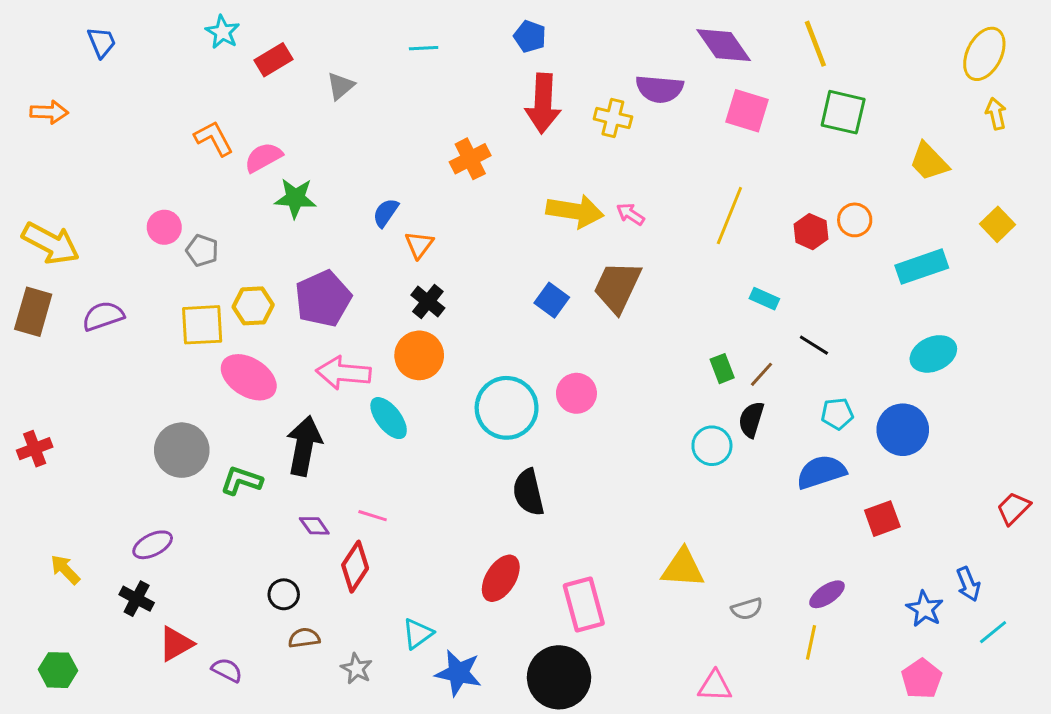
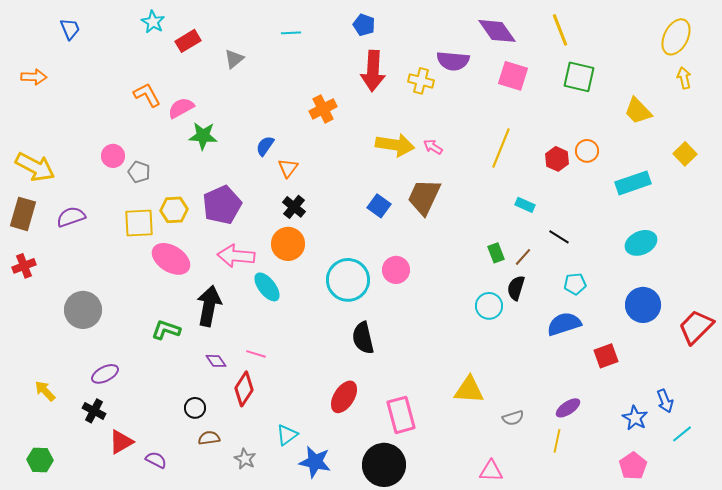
blue circle: (903, 430) -> (643, 305), moved
red cross: (35, 449) -> (24, 266), moved
gray circle: (182, 450) -> (83, 310), moved
red trapezoid: (1013, 508) -> (696, 327), moved, size x1.5

